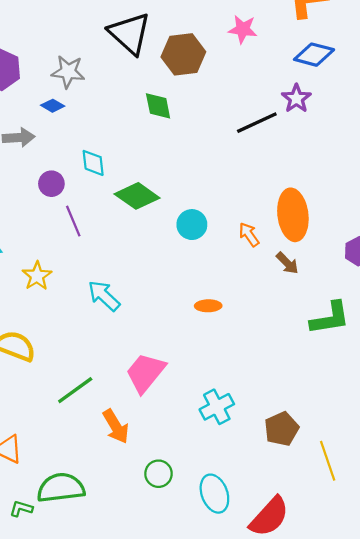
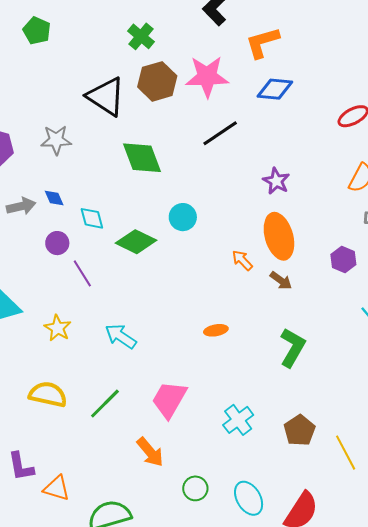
pink star: (243, 29) -> (207, 77), size x1.6
brown hexagon: (183, 54) -> (157, 81), moved
purple star: (296, 98) -> (276, 181), moved
blue diamond: (53, 106) -> (54, 198), moved, turned 45
green diamond: (158, 106) -> (142, 158), size x1.5
black line: (257, 123) -> (220, 133), moved
cyan circle: (192, 225) -> (183, 217), moved
green L-shape: (330, 318) -> (293, 348), moved, turned -42
green line: (75, 390) -> (105, 404), moved

